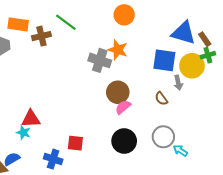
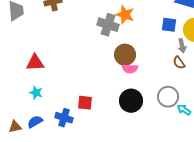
blue square: (164, 60) -> (169, 25), size x0.7
brown semicircle: (161, 99) -> (179, 63), moved
pink semicircle: (123, 107) -> (130, 69), turned -140
red triangle: (31, 119) -> (35, 63), moved
blue semicircle: (12, 159) -> (35, 122), moved

